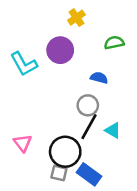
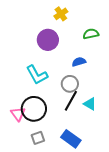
cyan L-shape: (24, 64) -> (37, 75), moved
blue semicircle: (99, 78) -> (79, 62), turned -32
black circle: (65, 152) -> (34, 109), moved
gray square: (59, 173) -> (38, 138), moved, turned -32

